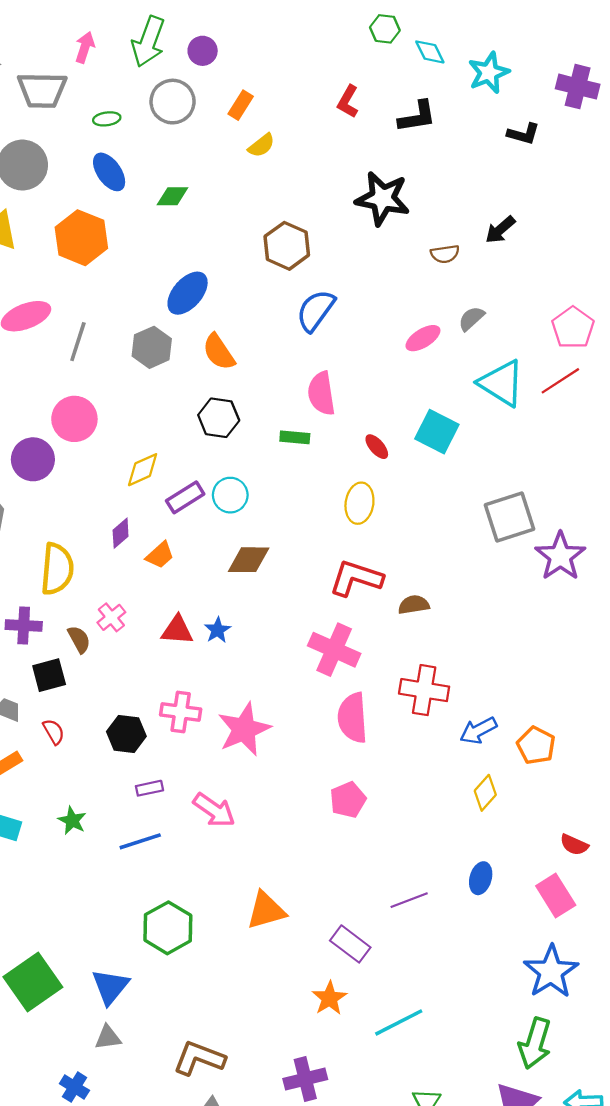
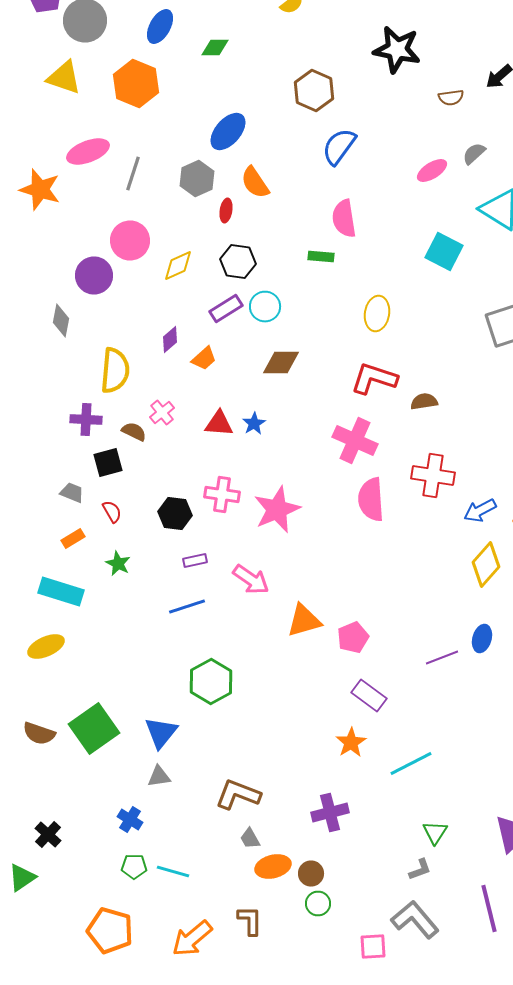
blue ellipse: (109, 172) -> (160, 26), turned 64
black hexagon: (219, 418) -> (238, 262), moved
red ellipse: (377, 447) -> (226, 210), moved, turned 50
yellow diamond: (143, 470) -> (178, 266), moved
brown semicircle: (79, 639) -> (134, 432), turned -35
yellow diamond: (485, 793) -> (486, 564), size x1.4
pink pentagon: (348, 800) -> (353, 638), moved
green star: (72, 820) -> (118, 564), moved
purple line: (409, 900) -> (442, 658), moved
orange triangle: (266, 911) -> (304, 620), moved

